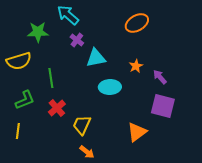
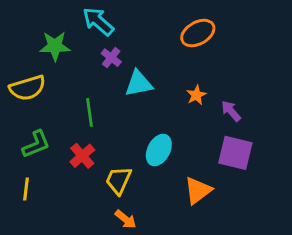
green line: (51, 78) -> (90, 112), moved
cyan ellipse: (110, 87) -> (159, 150), moved, turned -60

